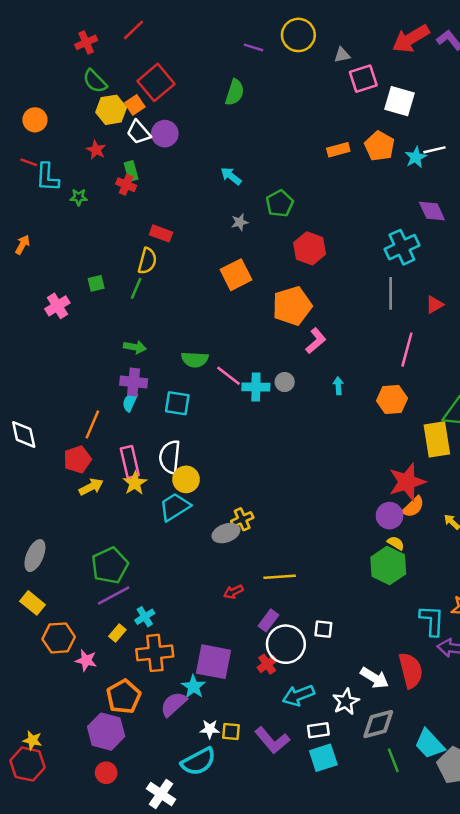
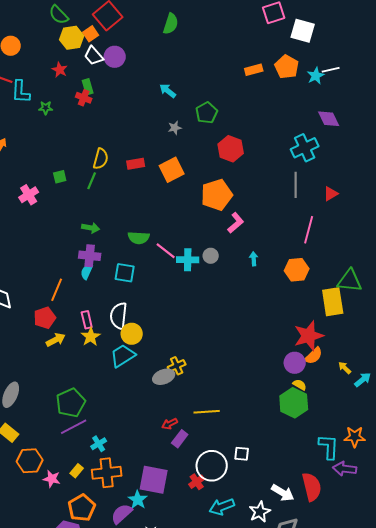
red rectangle: (161, 233) -> (136, 164), moved, turned -30
pink rectangle: (130, 462) -> (87, 320), size x0.7
purple rectangle: (268, 620) -> (180, 439), moved
yellow rectangle: (117, 633) -> (77, 471), moved

